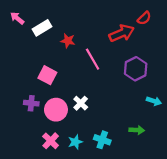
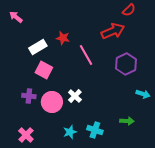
red semicircle: (144, 18) -> (129, 10), moved
white rectangle: (42, 28) -> (38, 47), moved
pink cross: (51, 141) -> (26, 135), moved

